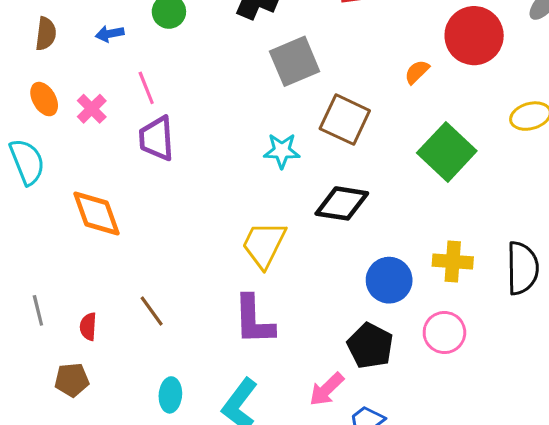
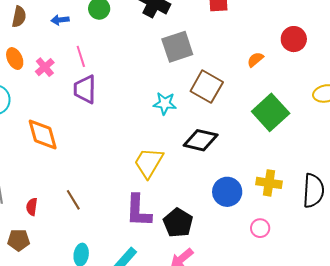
red circle: (474, 36) -> (294, 39), size x0.7
pink circle: (444, 332) -> (260, 228), size x0.7
black pentagon: (370, 346) -> (178, 223), moved

